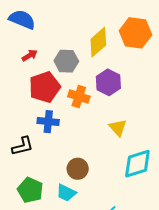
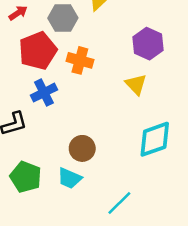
purple hexagon: (108, 82) -> (148, 44), moved
blue cross: (48, 122) -> (44, 93), turned -30
yellow triangle: (118, 128) -> (136, 84), moved

